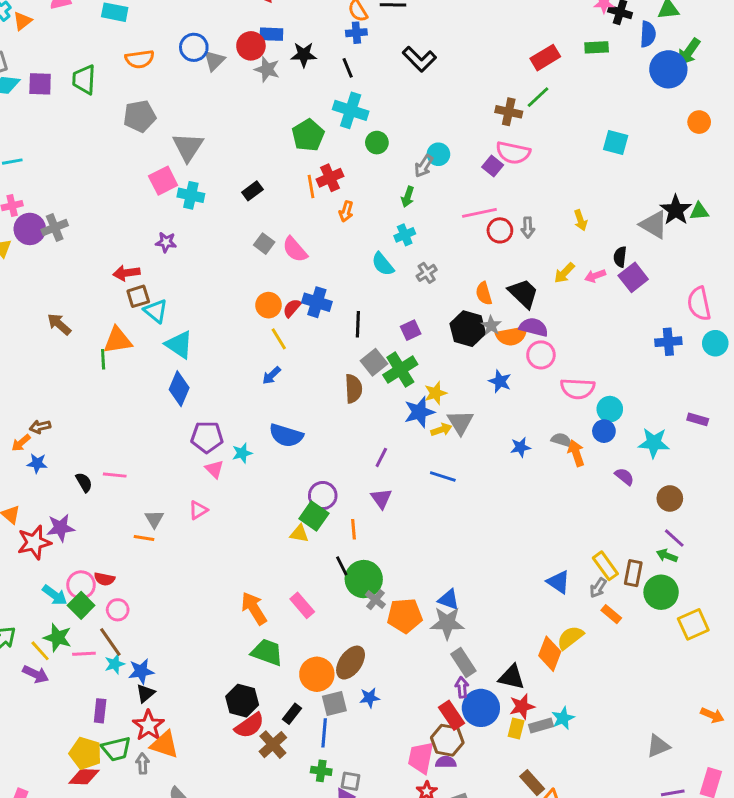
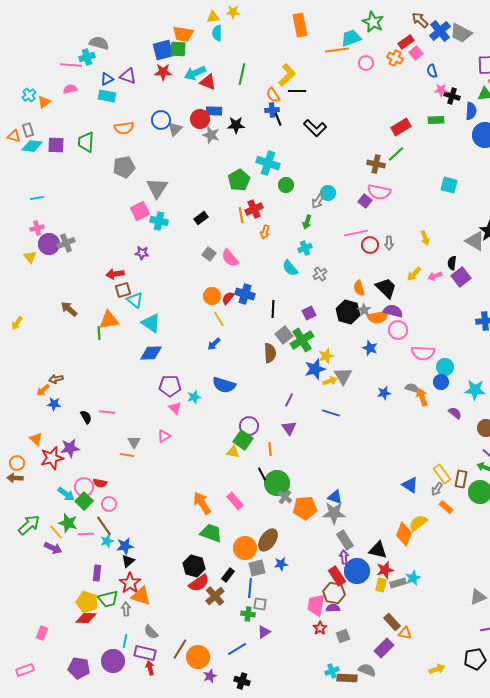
black line: (348, 68) -> (278, 119), moved
blue diamond: (179, 389) -> (151, 353), turned 65
gray square: (351, 781) -> (260, 604), moved

